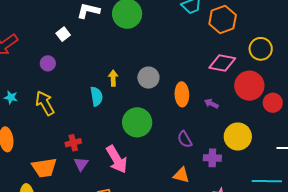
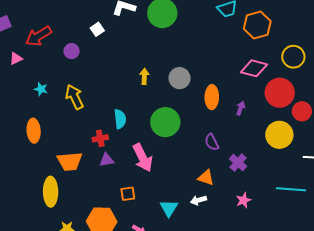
purple circle: (48, 63) -> (72, 51), moved
cyan semicircle: (96, 96) -> (120, 119), moved
purple arrow: (211, 104) -> (241, 108), turned 80
yellow circle: (238, 137) -> (279, 135), moved
purple cross: (212, 158) -> (238, 163), turned 36
purple triangle: (81, 164) -> (107, 160), turned 42

